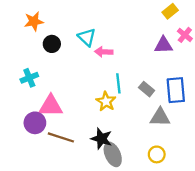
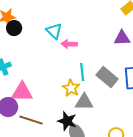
black circle: (52, 44) -> (14, 28), moved
gray rectangle: (147, 89) -> (107, 77), size x1.5
gray triangle: (160, 117) -> (84, 102), moved

